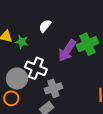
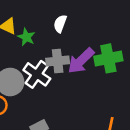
white semicircle: (45, 26) -> (60, 24), turned -32
gray cross: (53, 88) -> (58, 61), moved

